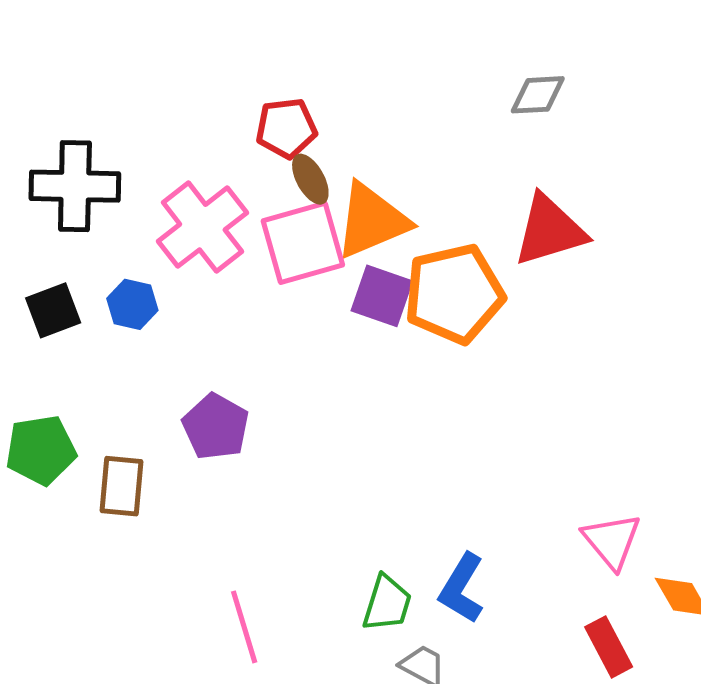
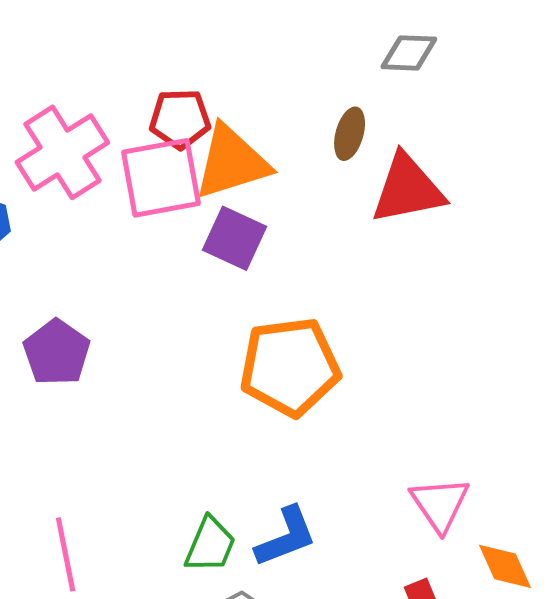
red pentagon: (286, 128) -> (180, 119), moved
brown ellipse: (310, 179) -> (350, 134), moved, turned 39
orange pentagon: (454, 294) -> (290, 367), moved
blue L-shape: (462, 588) -> (286, 537), turned -148

